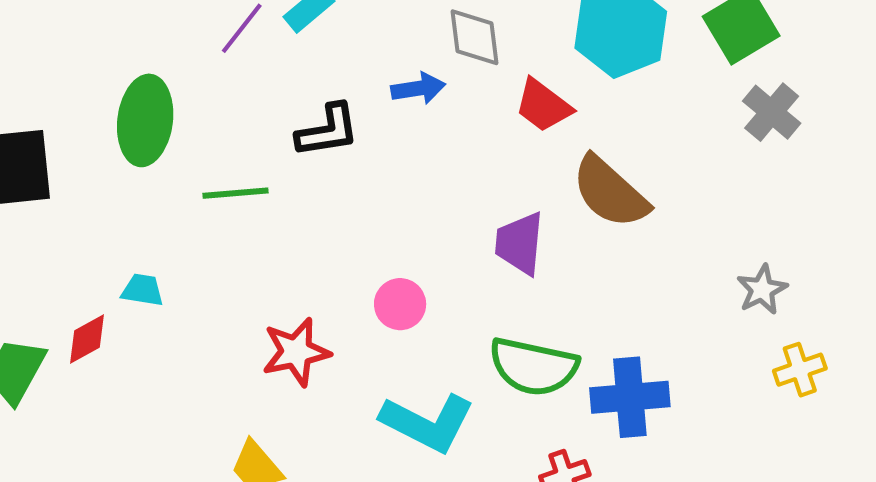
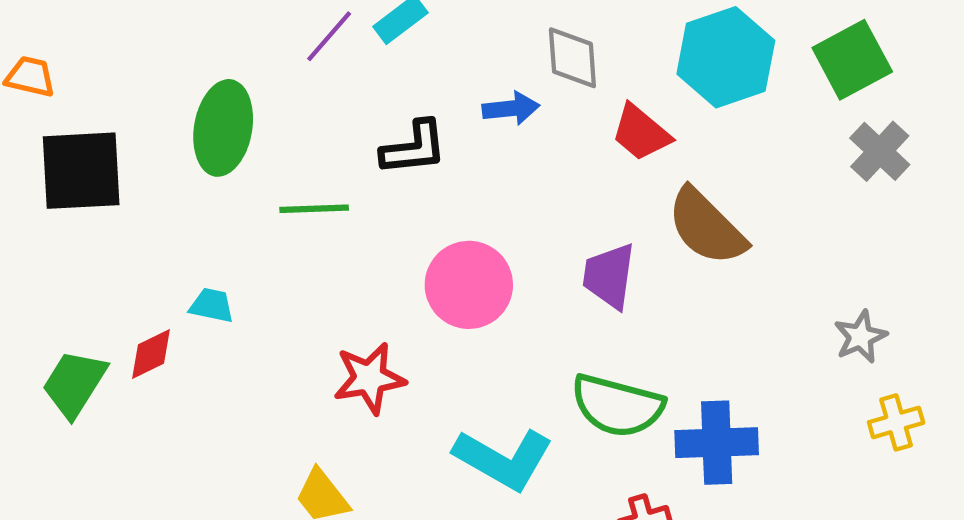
pink circle: (400, 304) -> (469, 285), moved, size x1.6

